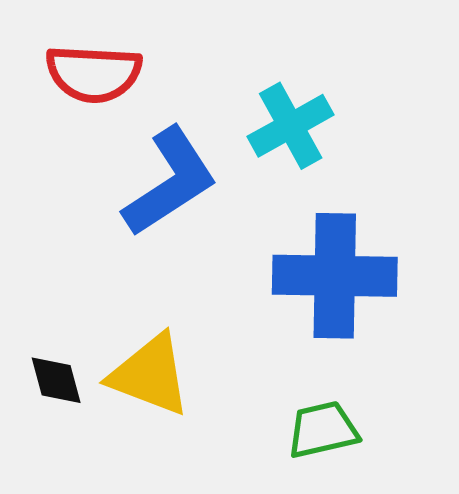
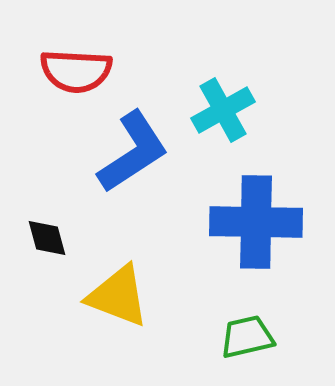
black diamond: (56, 380) -> (47, 238), moved

